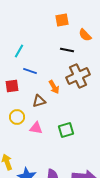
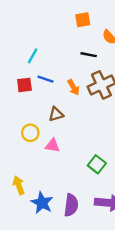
red square: (12, 86) -> (24, 85), moved
orange arrow: (54, 87) -> (73, 87), moved
green square: (66, 130) -> (97, 164), moved, turned -35

